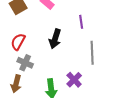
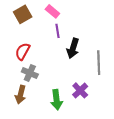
purple line: (81, 22) -> (58, 31), moved
black arrow: (55, 39) -> (73, 48), moved

